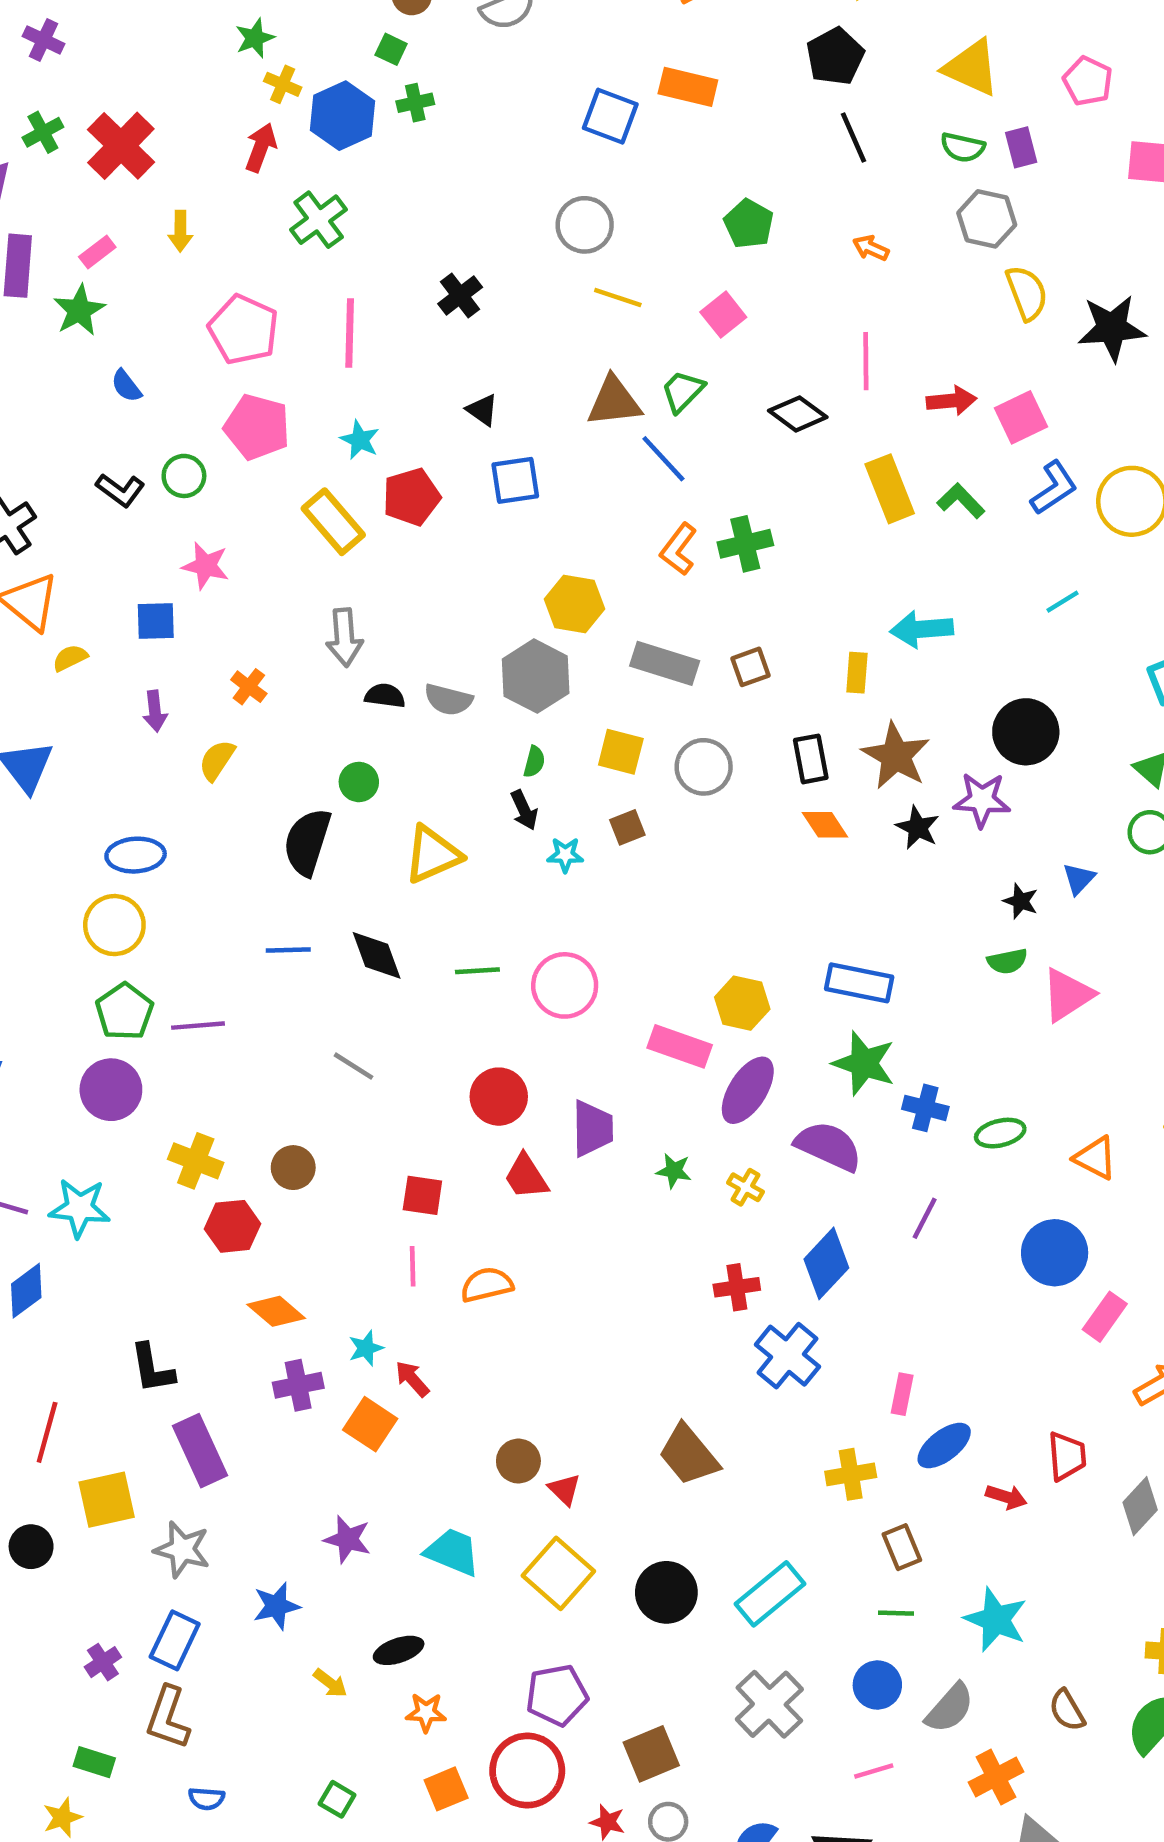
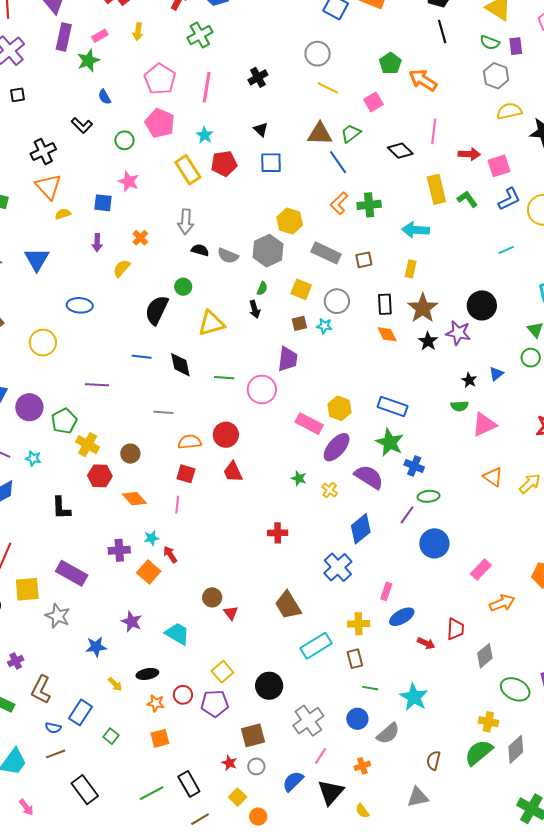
orange arrow: (871, 248) -> (423, 80), moved, size x1.8
yellow semicircle: (1027, 293) -> (509, 111), turned -90
black L-shape: (120, 490) -> (82, 125), moved
cyan arrow: (922, 629) -> (416, 230), moved
cyan star: (565, 855) -> (324, 326), moved
yellow circle: (114, 925) -> (43, 343), moved
green pentagon: (124, 1012) -> (64, 421), moved
gray line: (353, 1066) -> (163, 412), turned -36
purple circle: (111, 1090) -> (29, 407), moved
purple trapezoid: (592, 1128) -> (288, 359), moved
green ellipse: (1000, 1133) -> (428, 496), moved
orange triangle: (1095, 1158) -> (493, 477), moved
cyan star: (80, 1208) -> (33, 458), size x0.6
blue circle: (1055, 1253) -> (434, 543), moved
orange semicircle: (487, 1285) -> (190, 442), moved
red cross: (737, 1287) -> (278, 533), moved
orange diamond: (276, 1311) -> (134, 499), moved
black L-shape: (152, 1368) -> (61, 508), moved
purple rectangle: (200, 1451) -> (72, 573), turned -44
brown rectangle: (902, 1547) -> (355, 659), moved
yellow square: (558, 1573) -> (222, 672), moved, size x0.7
black circle: (666, 1592) -> (269, 686), moved
cyan rectangle: (770, 1594) -> (316, 646), moved
blue rectangle: (175, 1640) -> (80, 712), moved
brown semicircle: (1067, 1710) -> (433, 760), moved, turned 36
red circle: (527, 1771) -> (183, 695), moved, size x0.6
pink line: (874, 1771) -> (321, 756), moved, turned -48
orange cross: (996, 1777) -> (362, 766), moved, size x0.7

